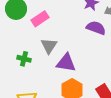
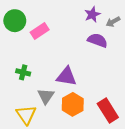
gray triangle: (49, 46) -> (46, 96), moved

